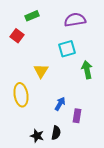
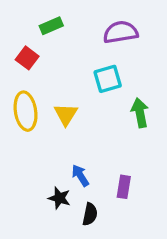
yellow ellipse: (21, 95) -> (26, 111), moved
blue arrow: (60, 104) -> (80, 176), moved, turned -64
black star: (37, 136) -> (59, 198), moved

